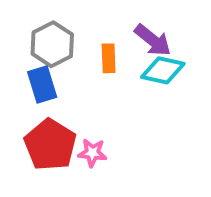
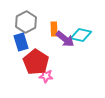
purple arrow: (153, 40) -> (65, 39), moved
red pentagon: (50, 145) -> (36, 62), moved

